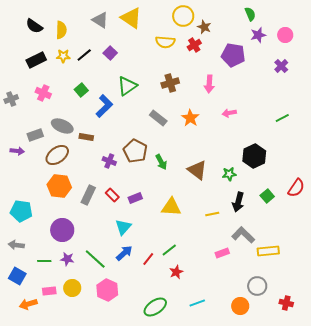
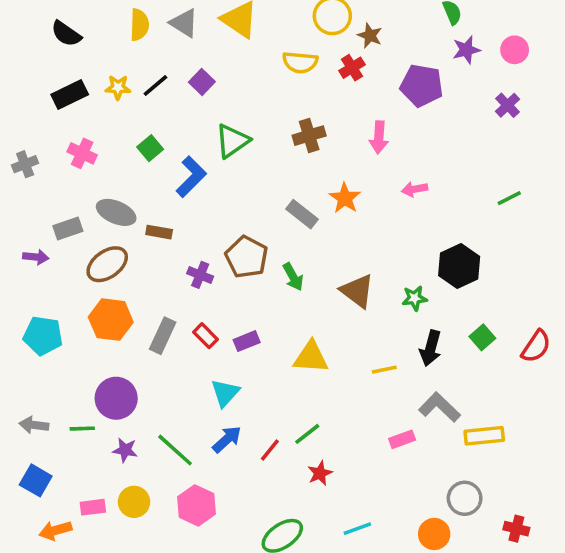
yellow semicircle: (61, 30) -> (139, 25), moved
gray rectangle: (158, 118) -> (302, 214), moved
red semicircle: (296, 188) -> (536, 346), moved
cyan pentagon: (21, 211) -> (43, 336), moved
green line: (44, 261) -> (82, 429), moved

